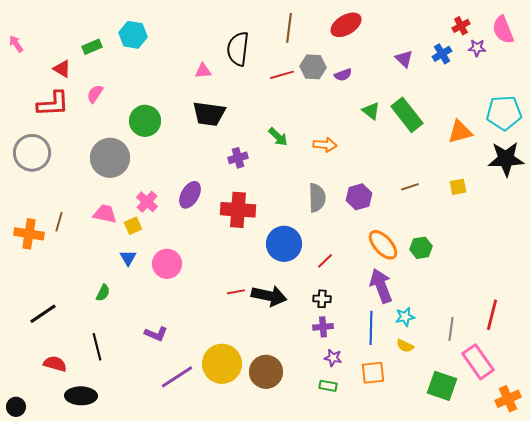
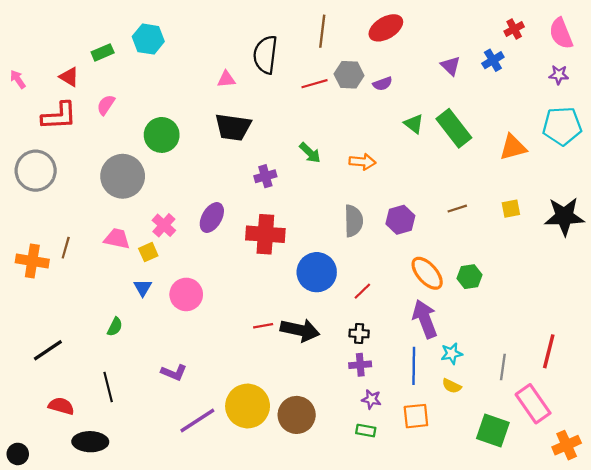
pink arrow: (16, 44) -> (18, 79), moved
purple star: (477, 48) -> (559, 75), moved
black star: (506, 159) -> (564, 216), moved

